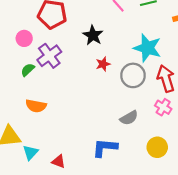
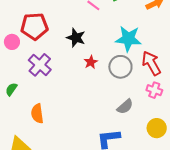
pink circle: (24, 38) -> (12, 42), moved
green semicircle: (28, 70) -> (11, 89), moved
orange semicircle: (36, 106) -> (37, 114), turned 84

